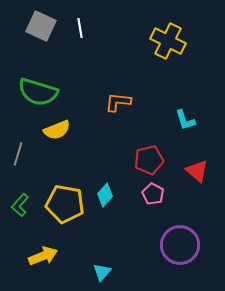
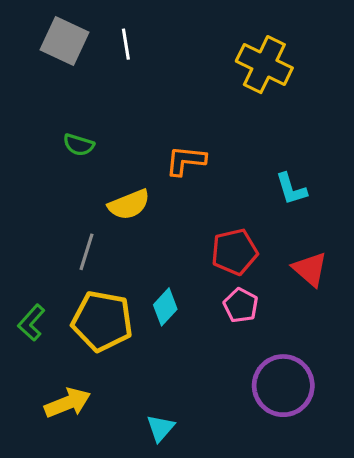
green semicircle: (38, 92) -> (79, 145), moved, size x0.5
yellow semicircle: (57, 130) -> (129, 205), moved
gray line: (18, 154) -> (87, 252), moved

